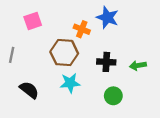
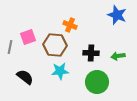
blue star: (107, 18) -> (117, 15), moved
pink square: (33, 21) -> (28, 37), moved
green circle: (113, 96) -> (97, 82), size x1.5

